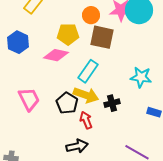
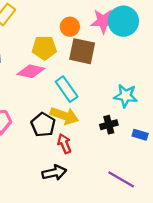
cyan rectangle: (88, 71) -> (67, 89), turned -70
black cross: (112, 103) -> (109, 125), moved

